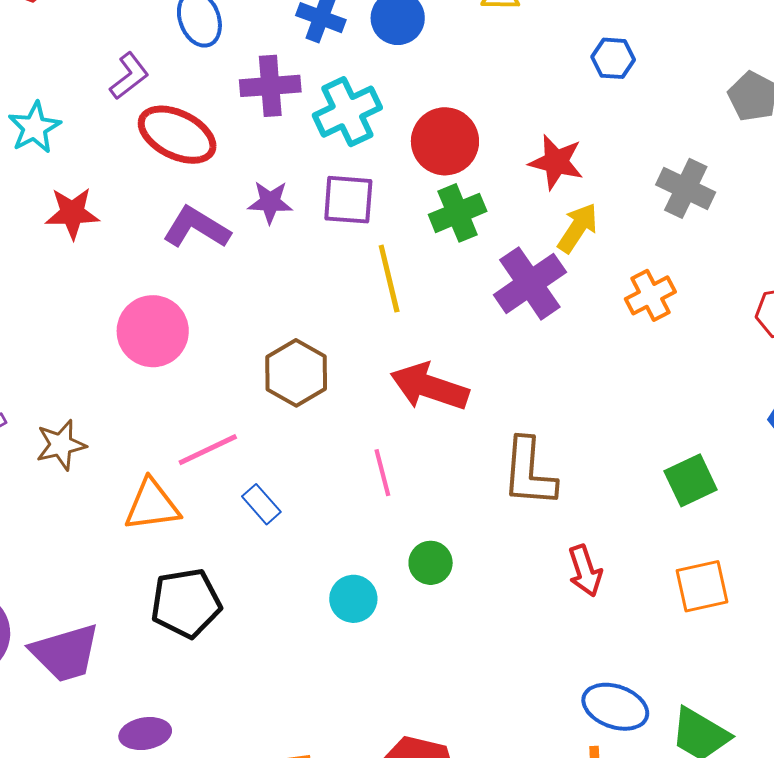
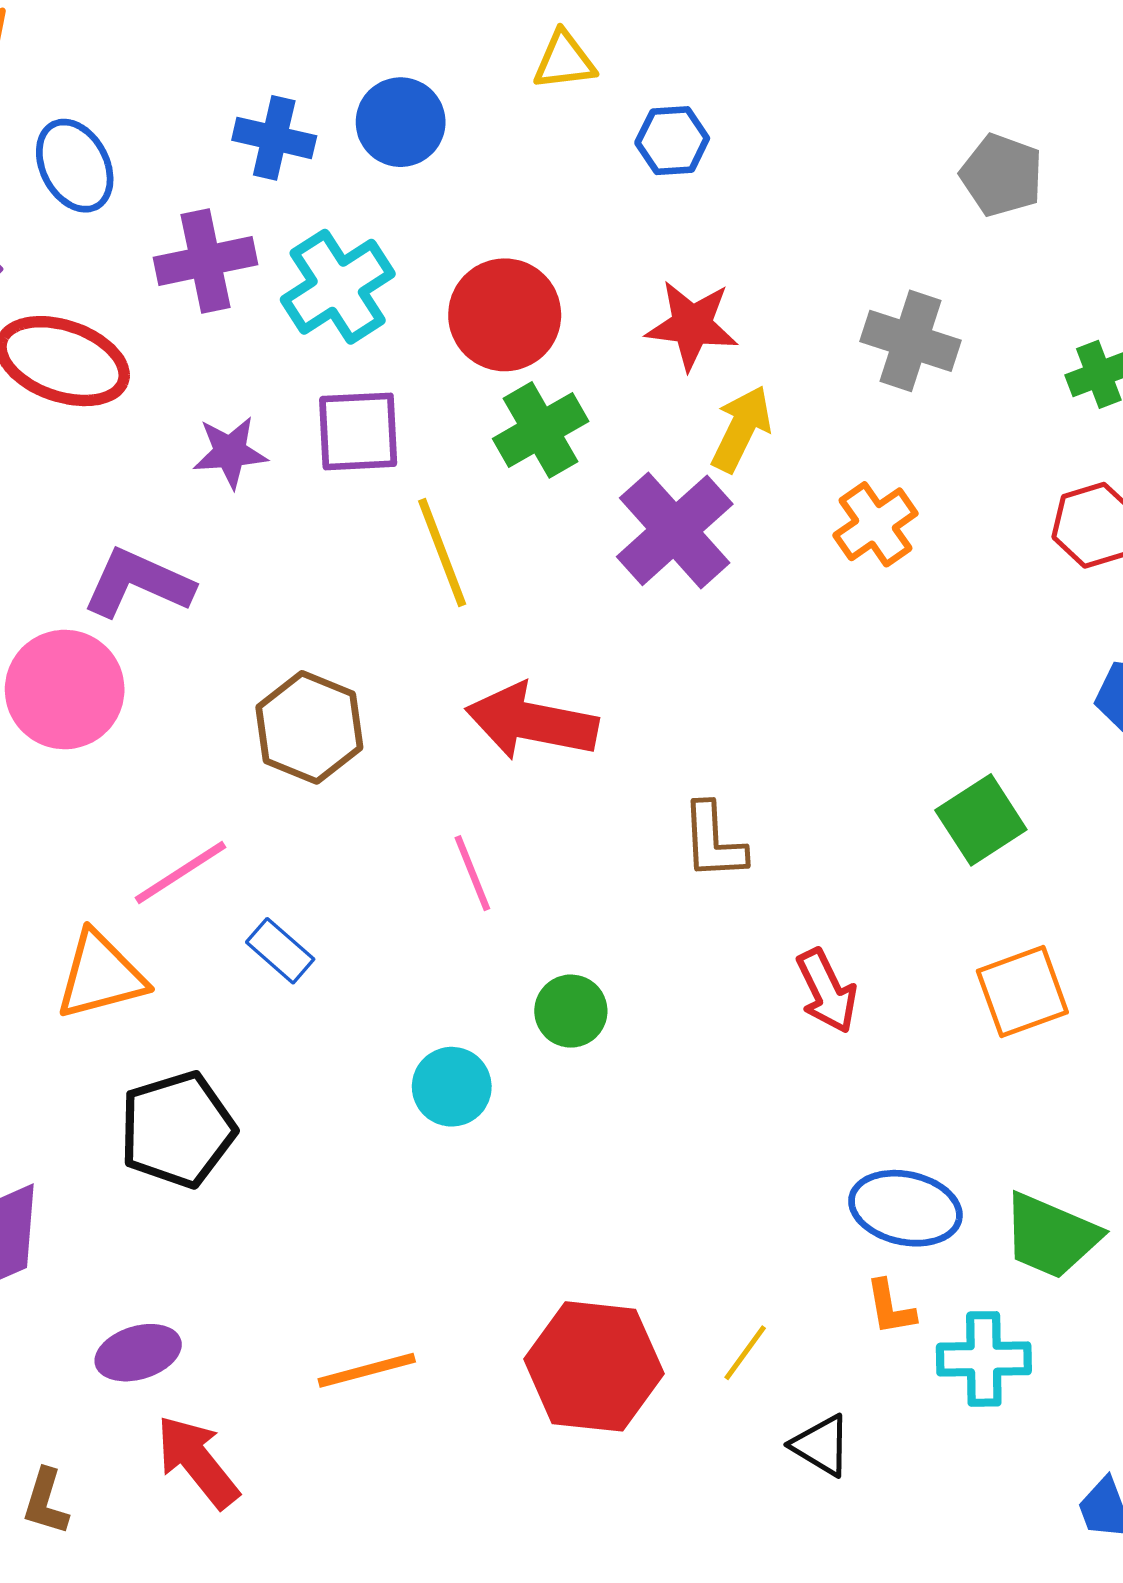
blue hexagon: (613, 58) -> (672, 141), moved
purple L-shape: (197, 228) -> (138, 583), moved
brown L-shape: (529, 472) -> (713, 841), size x0.7

